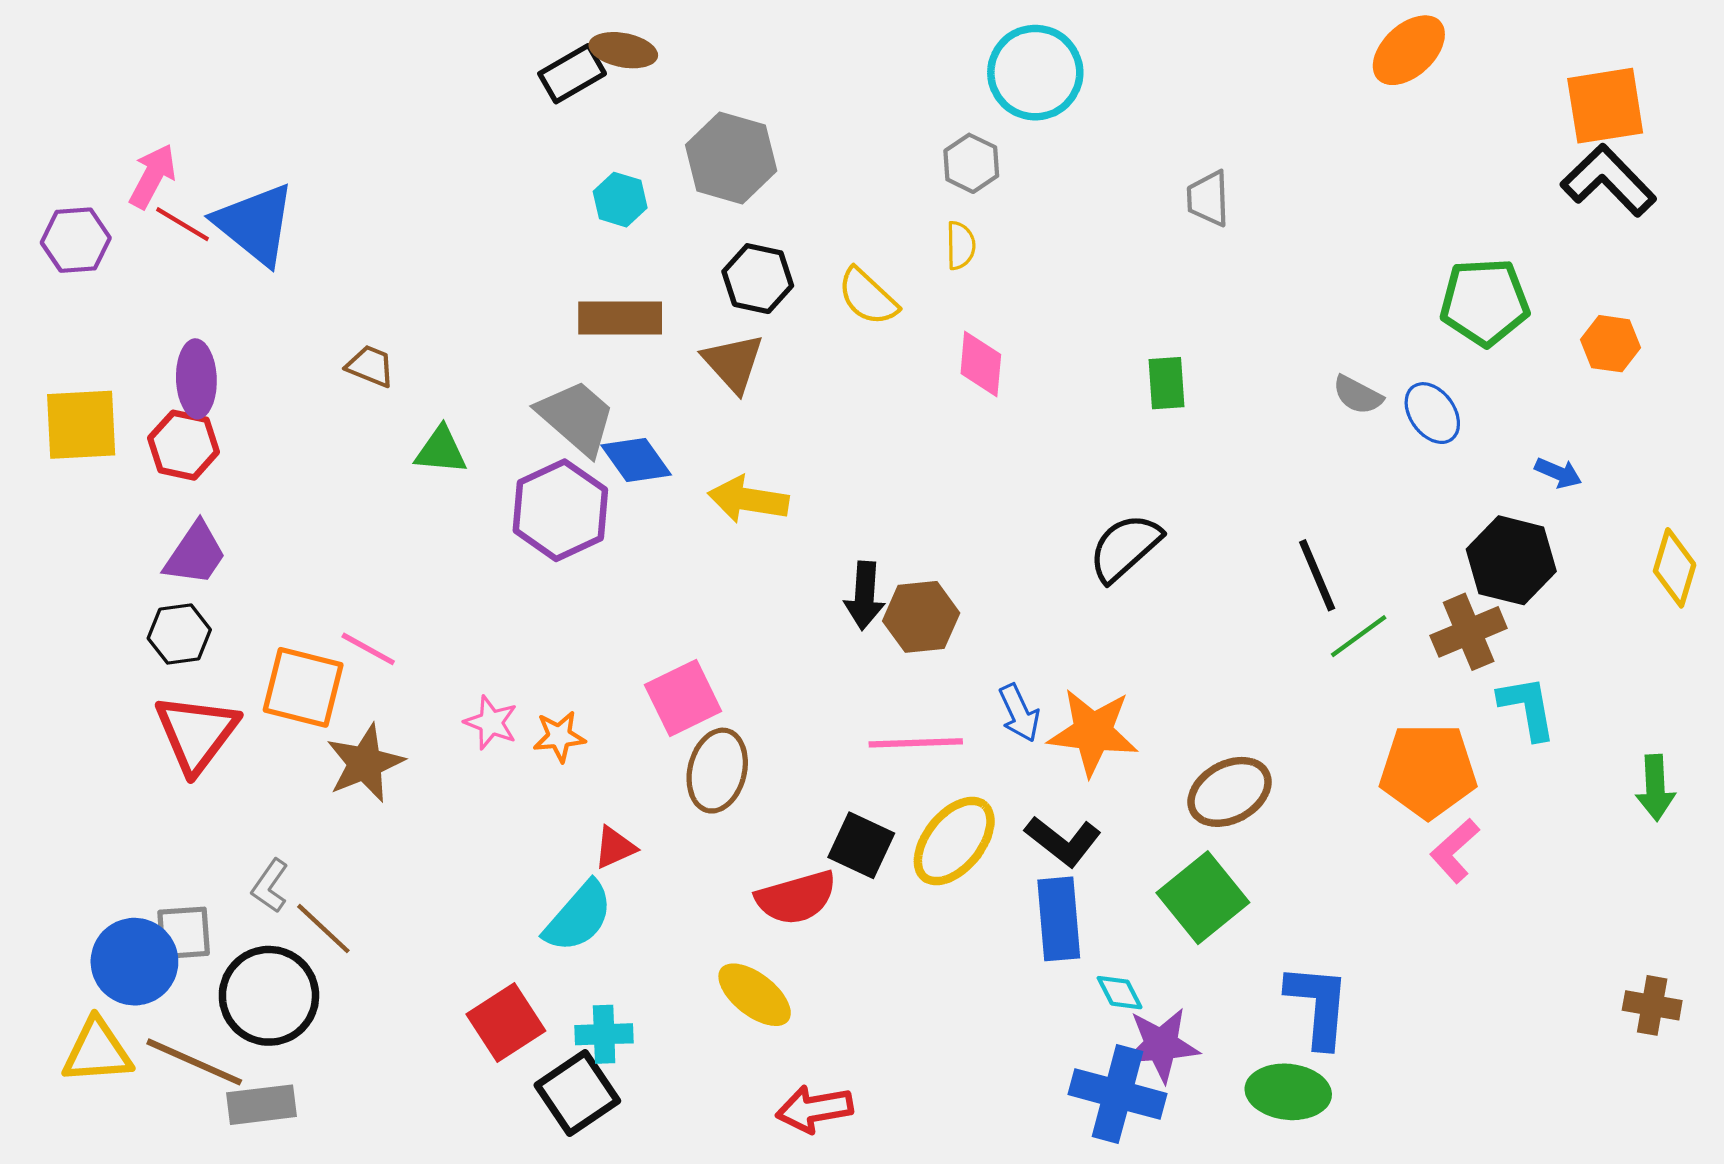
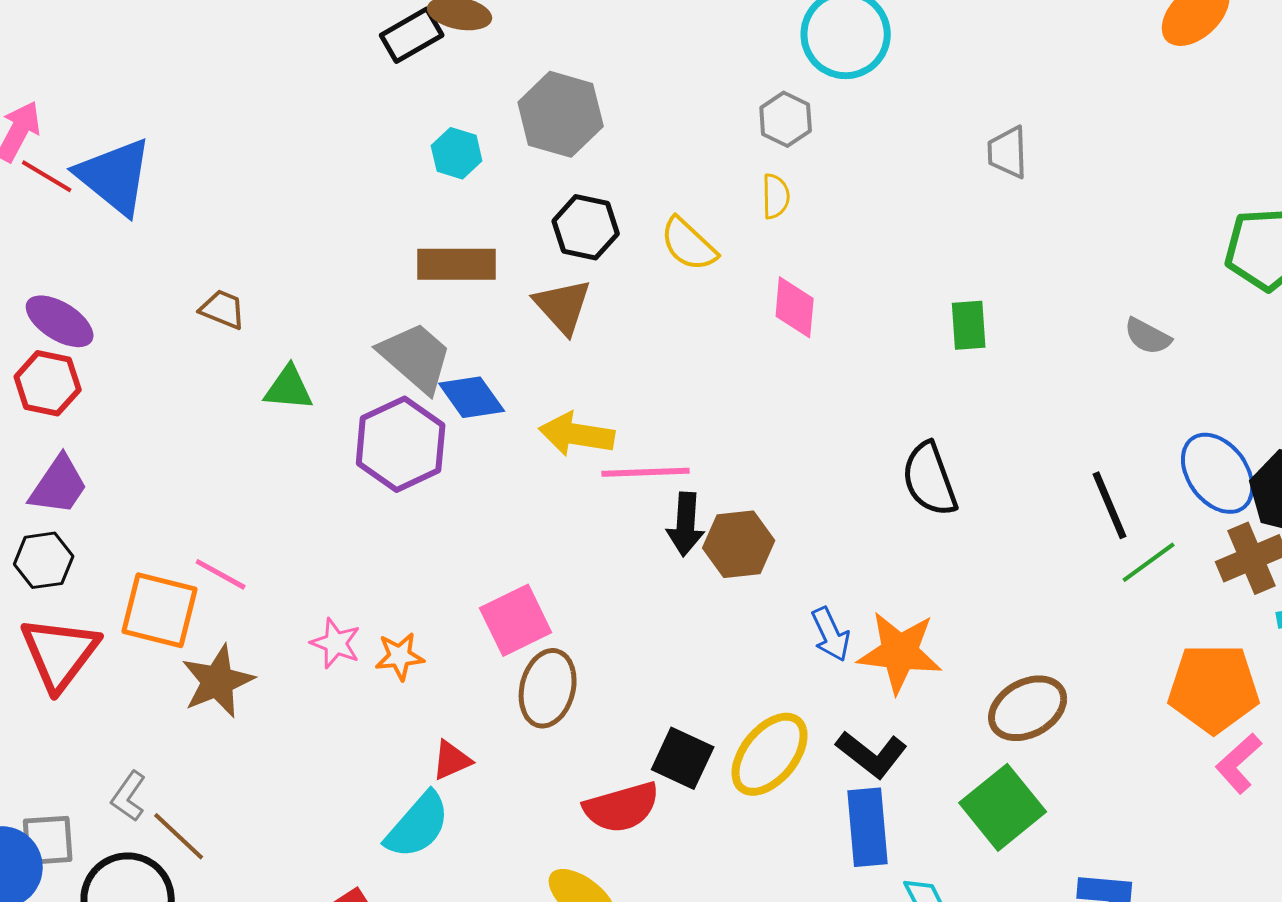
purple ellipse: (196, 379) -> (60, 321), turned -56
blue ellipse: (1432, 413) -> (1218, 473), moved, size x1.4
black semicircle: (1125, 548) -> (930, 479), turned -68
pink line: (916, 743) -> (646, 472), moved

